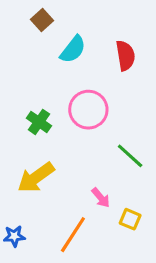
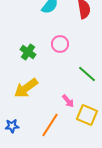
pink circle: (88, 110) -> (60, 44), size x0.7
yellow square: (130, 219) -> (87, 115), size x1.5

